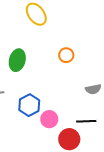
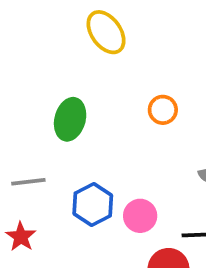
pink circle: (49, 119) -> (140, 216), moved

